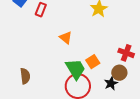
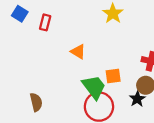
orange square: (93, 62) -> (113, 76), turned 32

